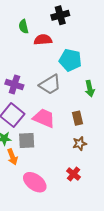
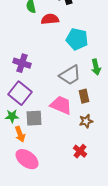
gray trapezoid: (50, 84) -> (70, 75), moved
pink trapezoid: (44, 118) -> (61, 105), moved
pink ellipse: (35, 182) -> (27, 159), moved

